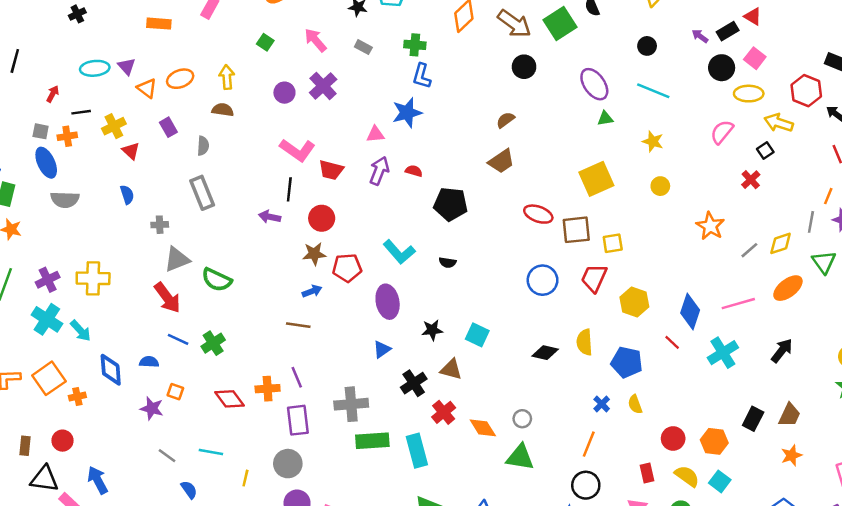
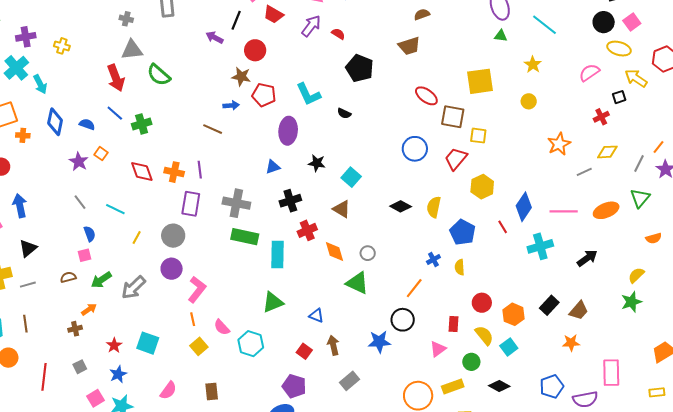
yellow diamond: (781, 243) -> (607, 152), moved
yellow cross: (93, 278) -> (62, 46), size x0.6
brown triangle: (451, 369) -> (342, 209), moved

